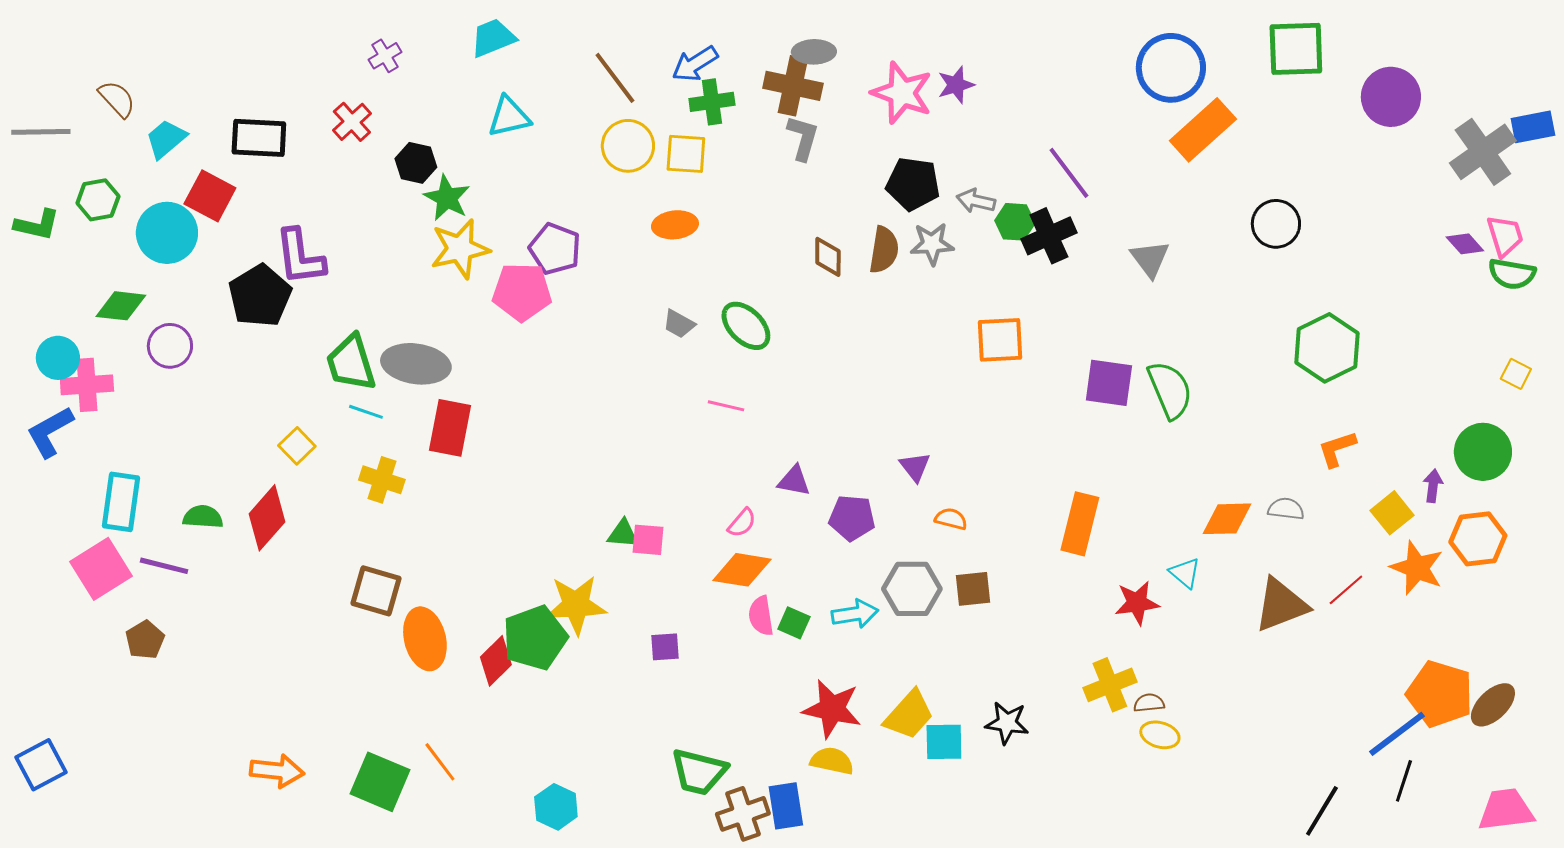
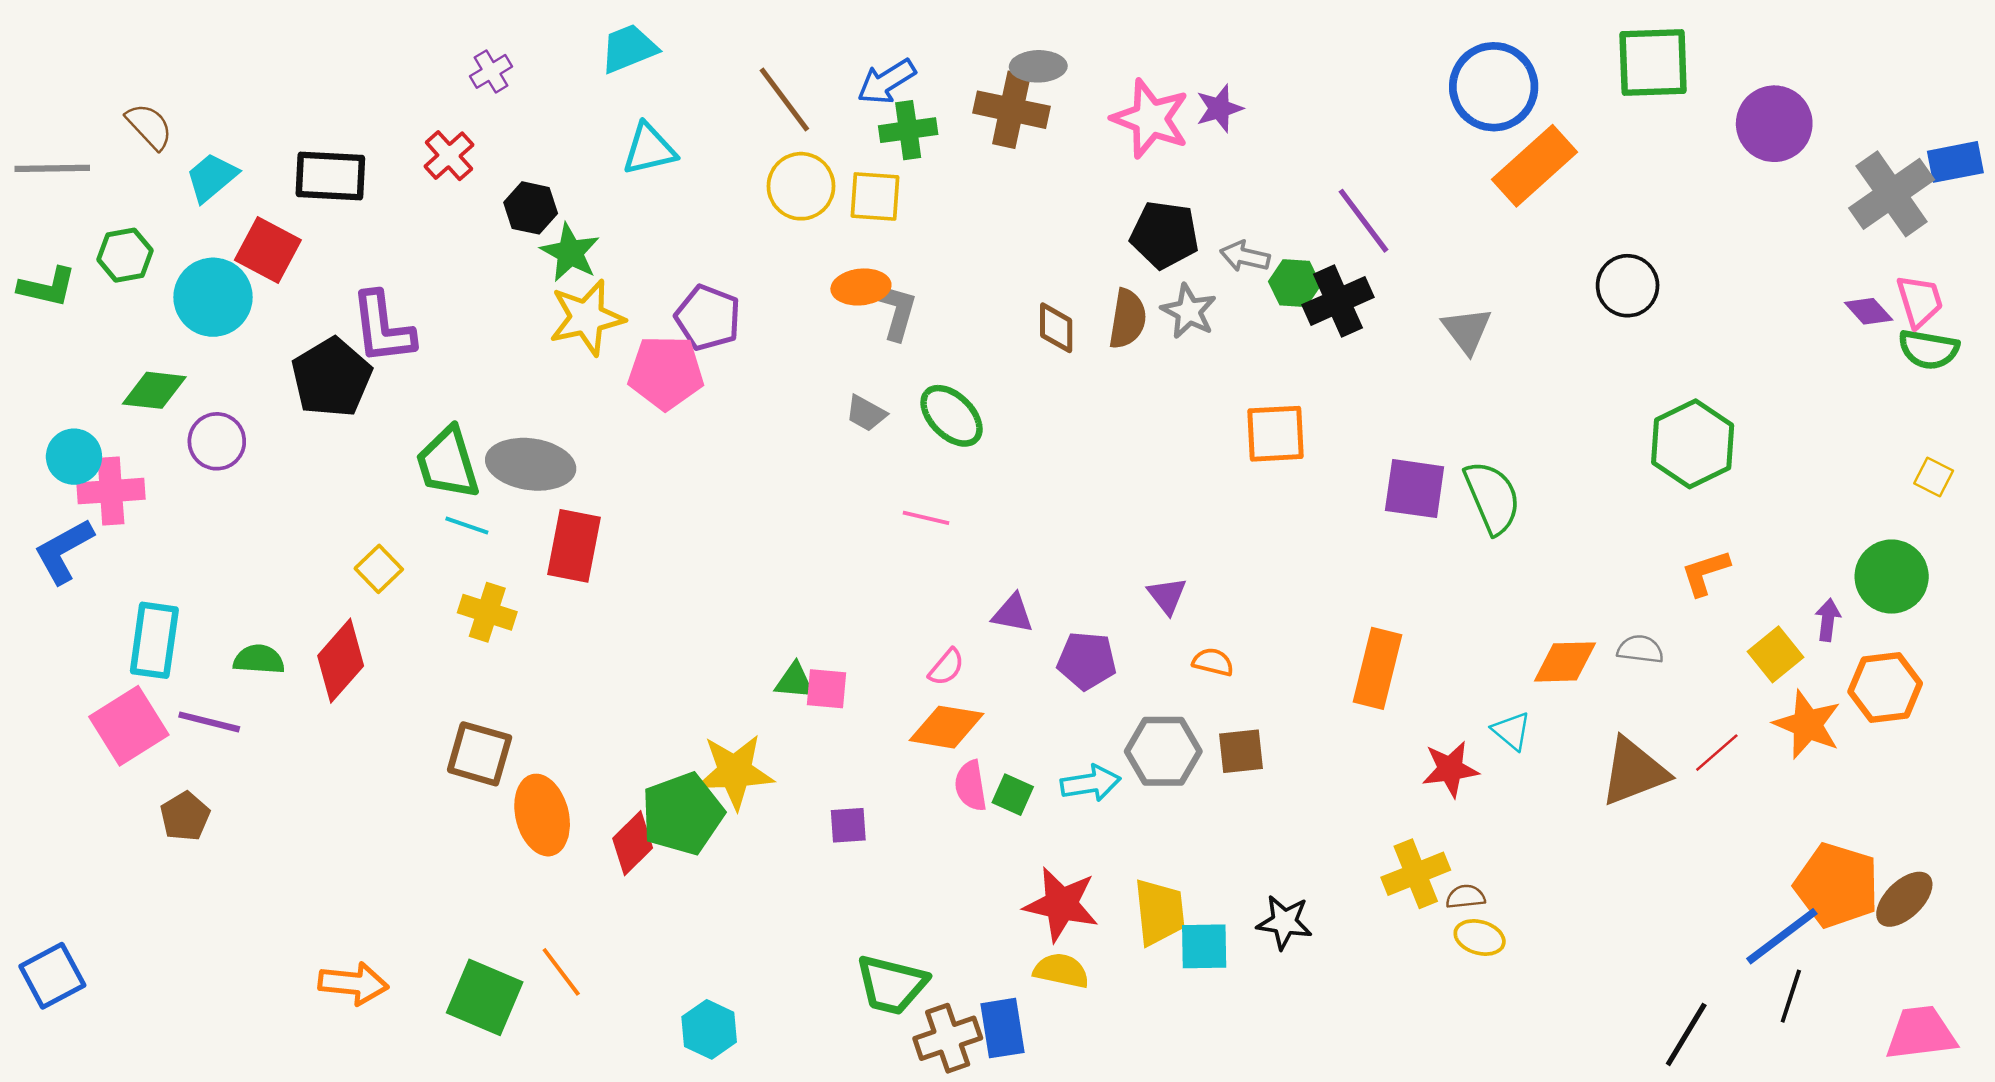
gray L-shape: (803, 138) -> (897, 311), moved
gray star: (932, 244) -> (1189, 311), turned 30
yellow trapezoid: (909, 715) -> (1159, 912), turned -48

